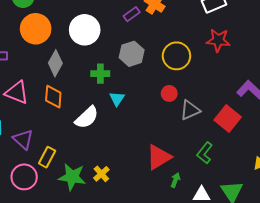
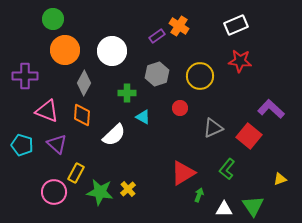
red circle: (169, 93) -> (180, 108), moved
cyan triangle: (117, 99) -> (143, 117), turned -35
purple triangle: (23, 139) -> (57, 144), moved

